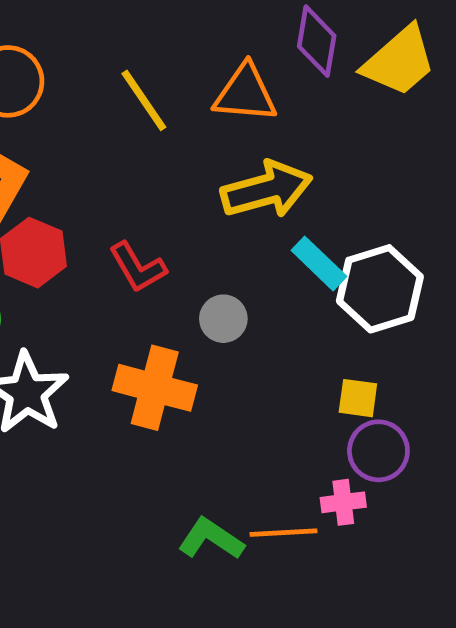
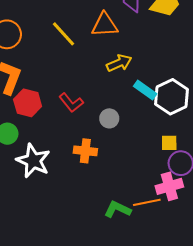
yellow arrow: (267, 190) -> (119, 63), size x0.7
orange cross: (155, 388) -> (85, 151), size x0.7
pink cross: (343, 502) -> (169, 186), size x1.5

